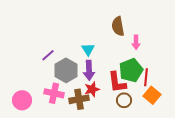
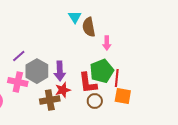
cyan triangle: (88, 49) -> (75, 17), moved
pink cross: (54, 93) -> (18, 82), moved
orange square: (152, 95) -> (123, 96), turned -30

